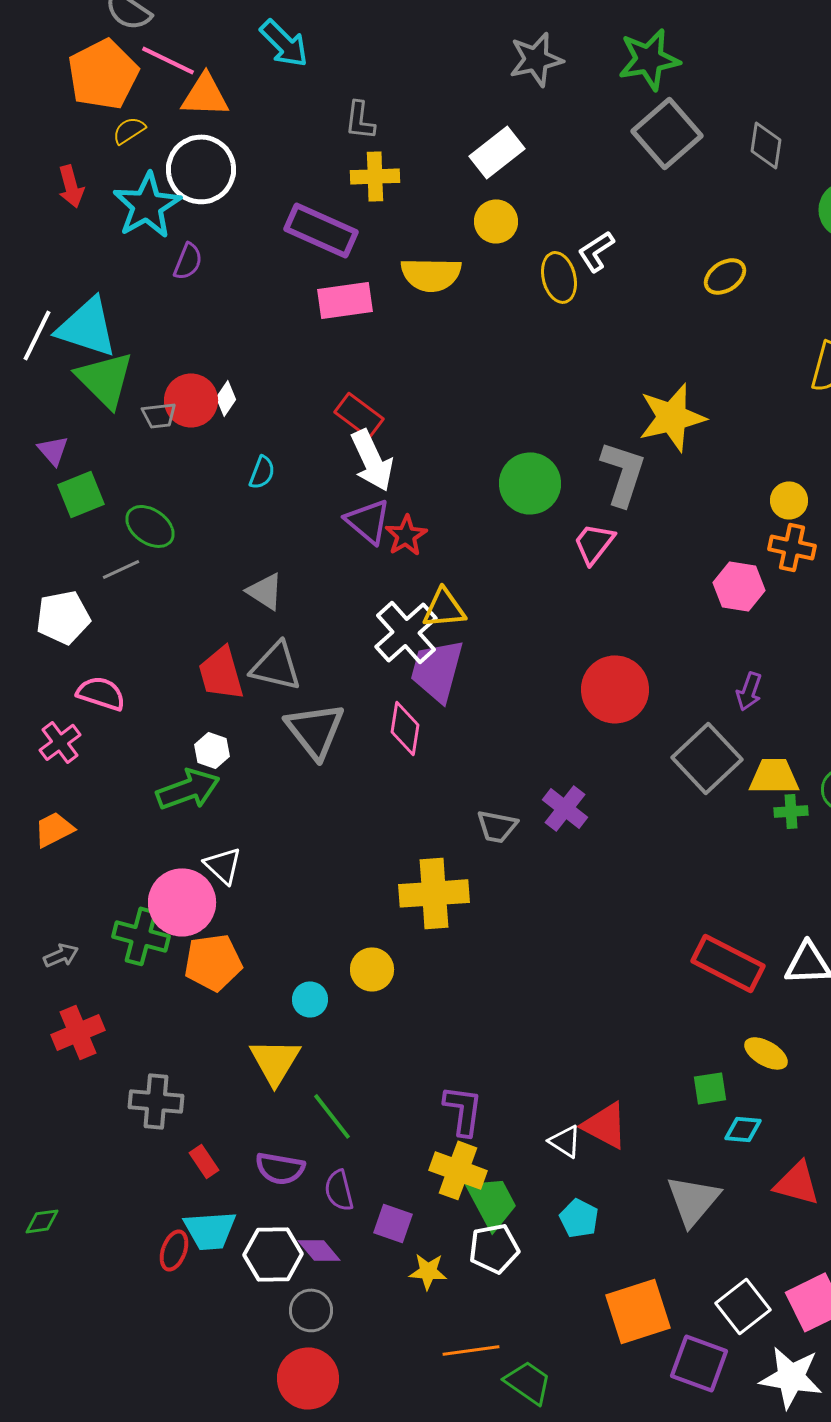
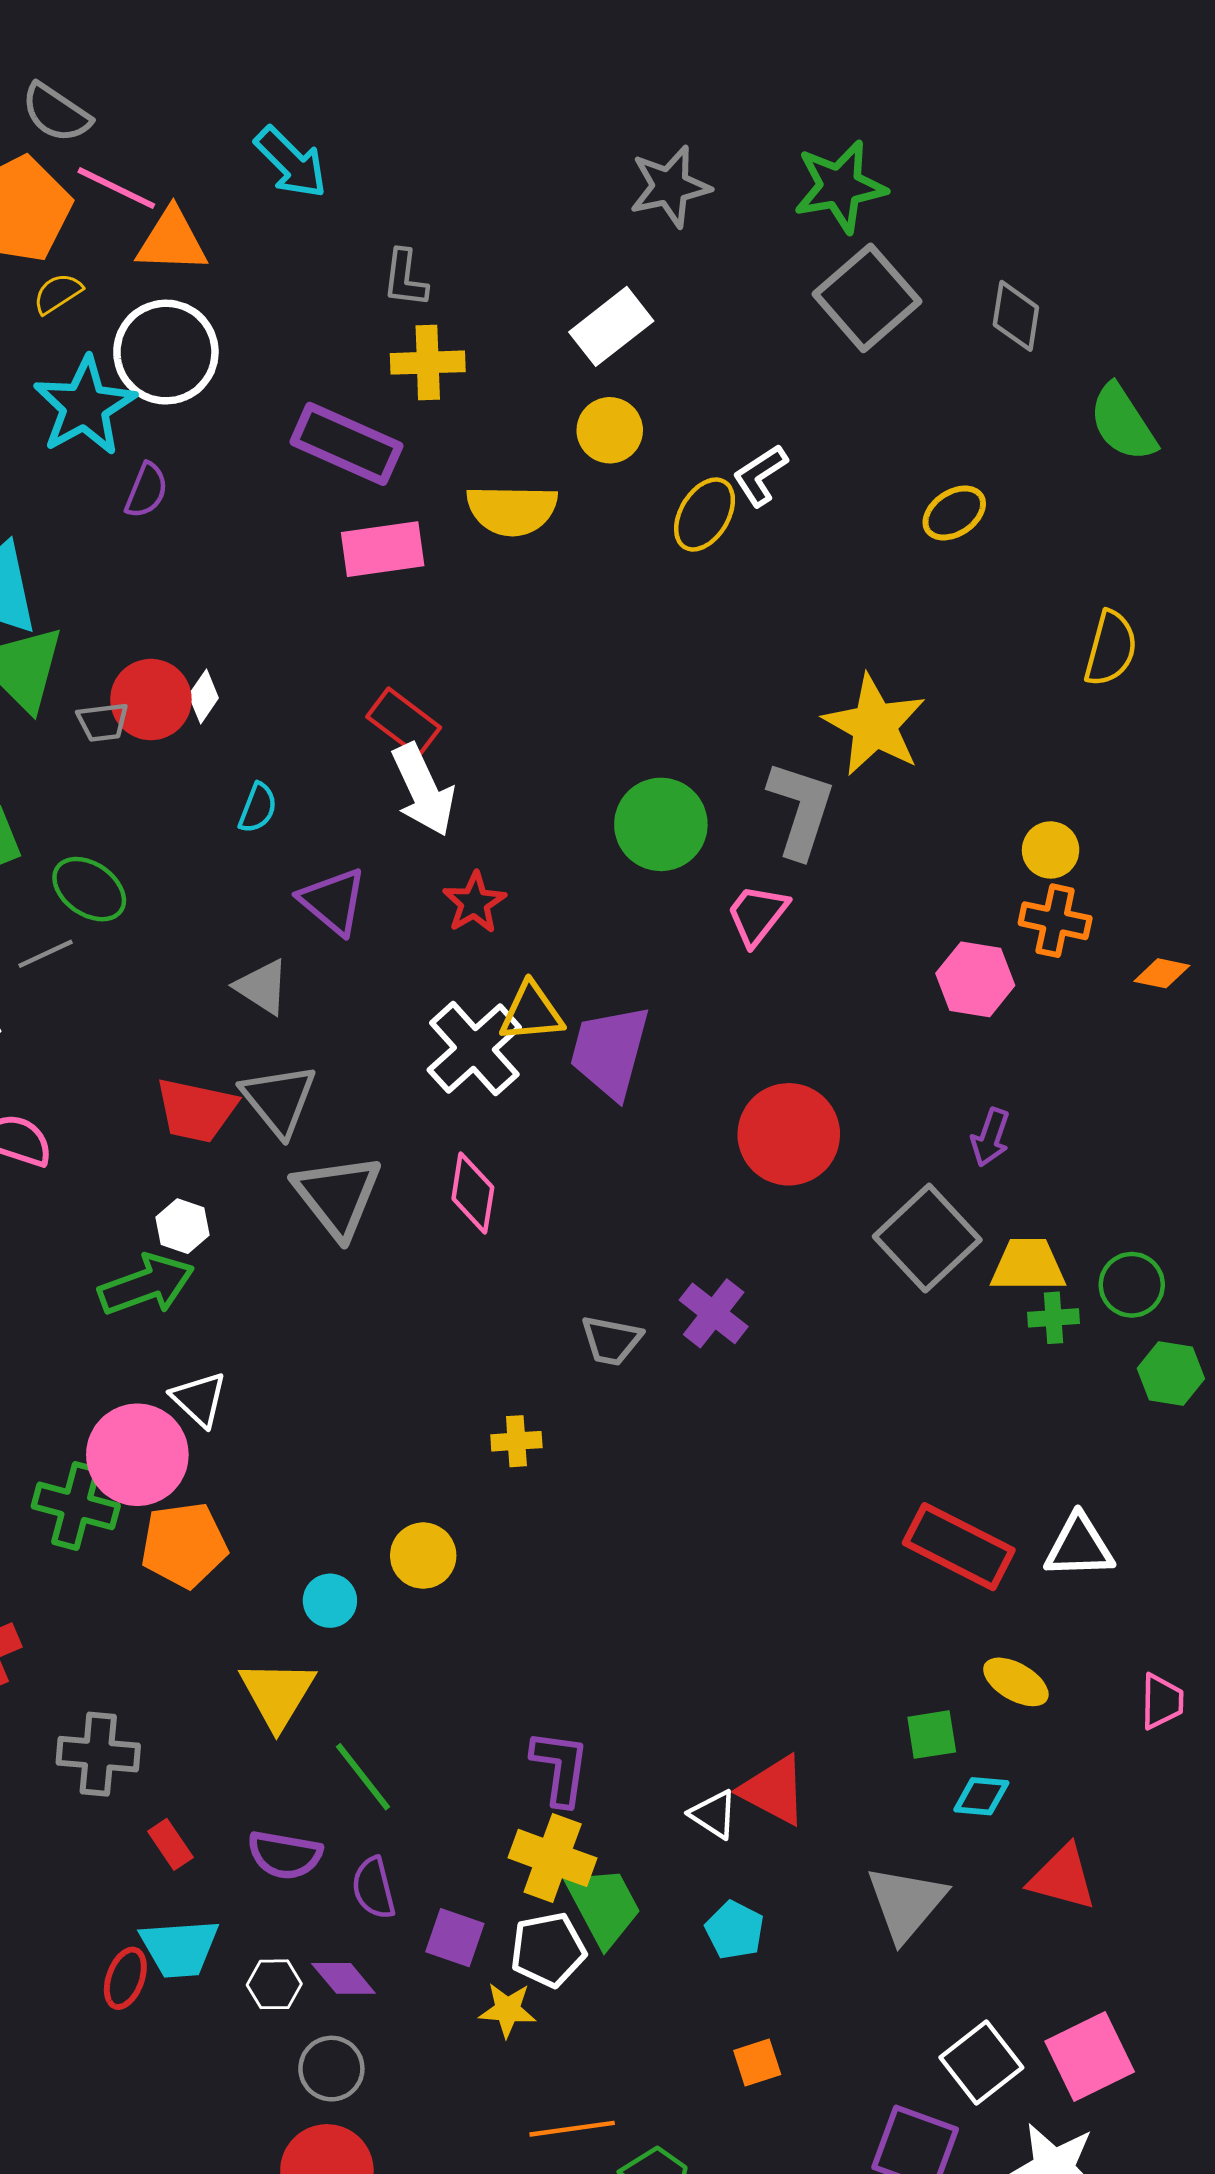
yellow ellipse: (559, 277) -> (705, 515), turned 45
yellow star: (672, 417) -> (875, 725), turned -30
purple triangle: (368, 521) -> (333, 901), moved
gray triangle: (276, 666) -> (279, 1100), turned 38
purple trapezoid: (437, 670) -> (610, 1052), moved
red trapezoid: (221, 673) -> (196, 1110), turned -62
yellow cross: (434, 893) -> (516, 1441), size x0.5
white pentagon: (494, 1248) -> (548, 1950), moved
white hexagon: (273, 1254) -> (274, 1984), size x0.6
orange square: (638, 1311) -> (757, 2063), moved, size x0.5

